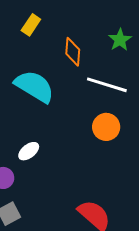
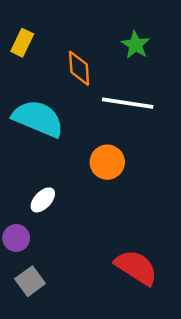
orange circle: (106, 127) -> (107, 162), moved

